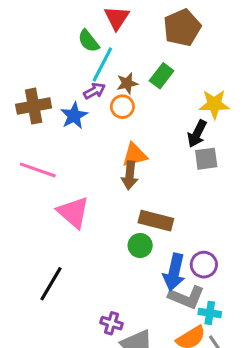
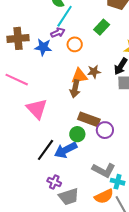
brown star: (127, 83) -> (94, 72), moved
blue star: (74, 116) -> (43, 47), turned 30
purple circle: (204, 265) -> (105, 130), moved
blue arrow: (174, 272) -> (66, 150), moved, turned 45
black line: (51, 284) -> (46, 150), moved

